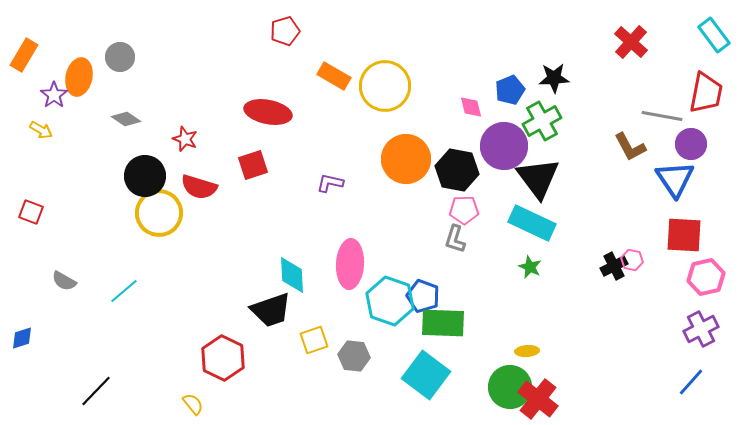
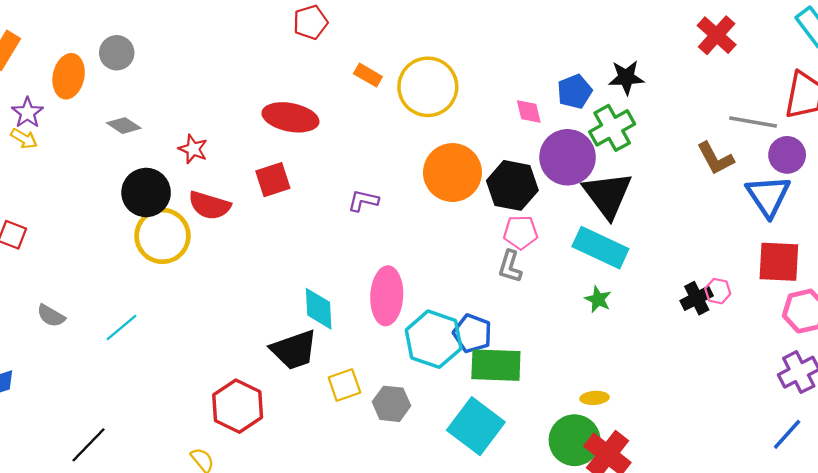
orange rectangle: (334, 76) -> (368, 75), size x0.7
purple star: (54, 95) -> (27, 113), moved

